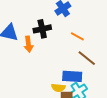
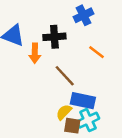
brown line: (87, 58) -> (65, 76), moved
yellow semicircle: (58, 88) -> (64, 112), turned 120

